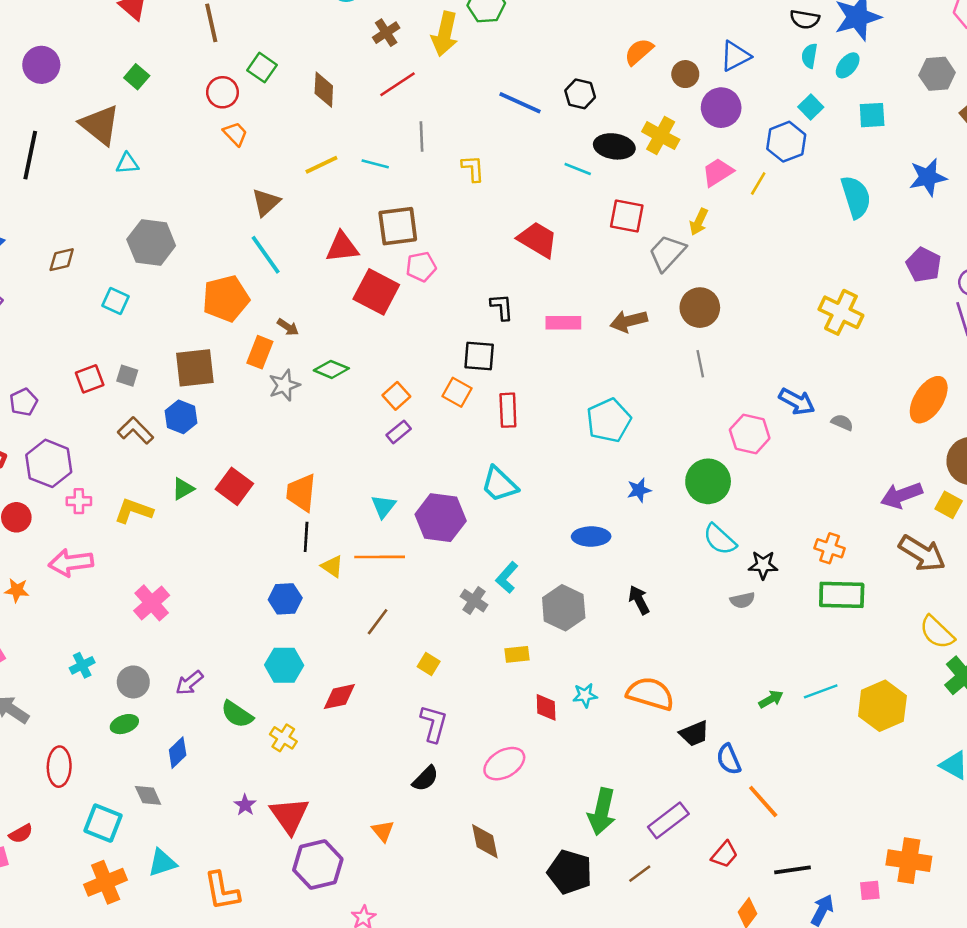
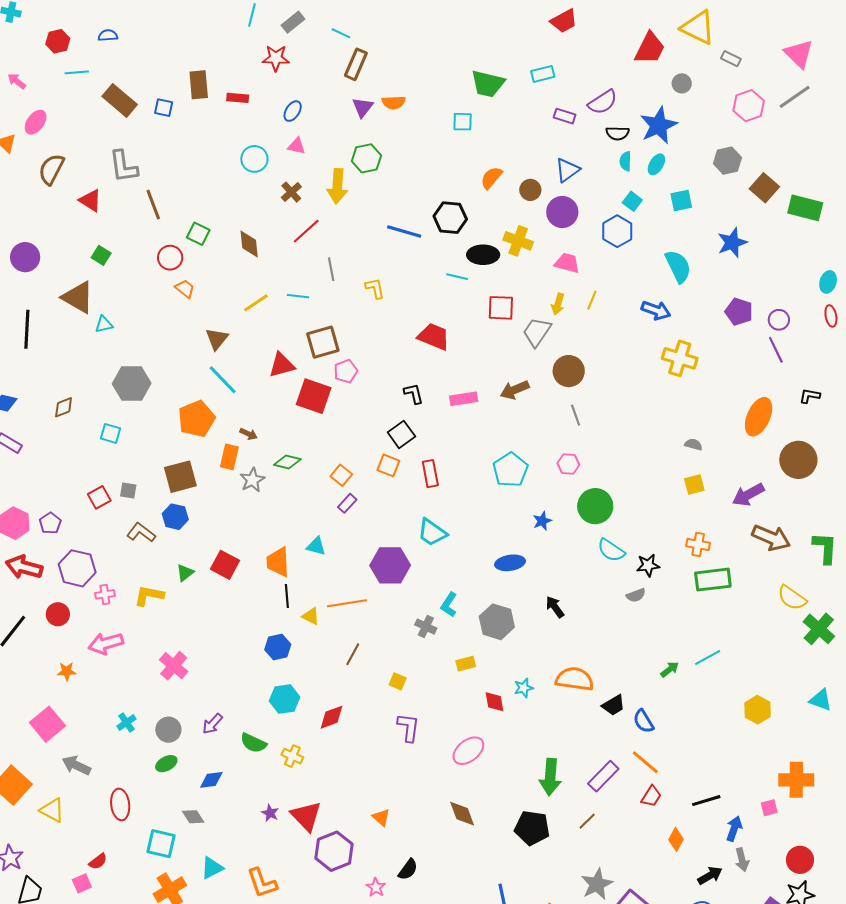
black hexagon: (580, 94) -> (450, 218), size x1.4
pink trapezoid: (718, 172) -> (567, 263), turned 56
yellow line: (758, 183) -> (592, 300), moved
black square: (479, 356) -> (401, 434), turned -32
blue arrow: (797, 401) -> (656, 310), moved
pink hexagon: (750, 434) -> (568, 464), moved, size x0.7
yellow square: (949, 505) -> (694, 484), moved, turned -35
cyan triangle: (383, 506) -> (316, 546), moved, turned -45
yellow hexagon: (882, 706) -> (758, 710), moved, size x0.7
blue diamond: (178, 753) -> (211, 780), turned 45
black semicircle: (425, 779) -> (408, 869), moved
orange line: (763, 802) -> (645, 762), moved

